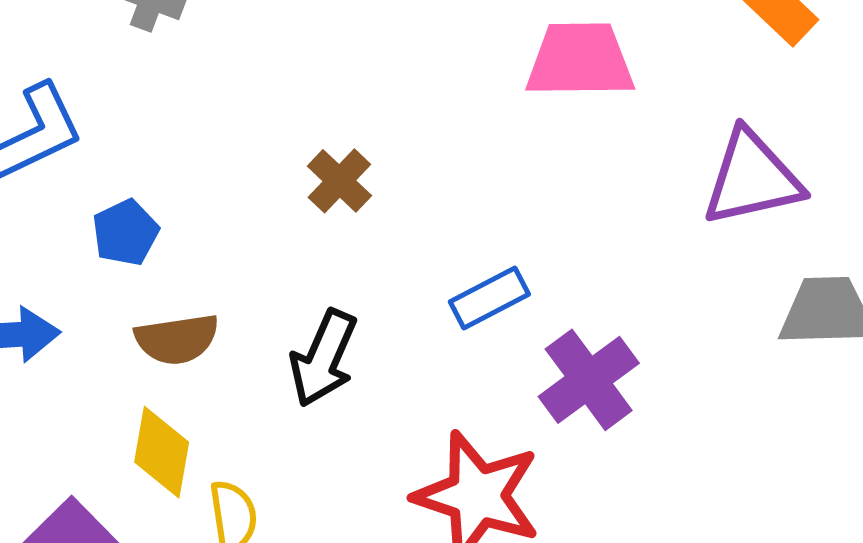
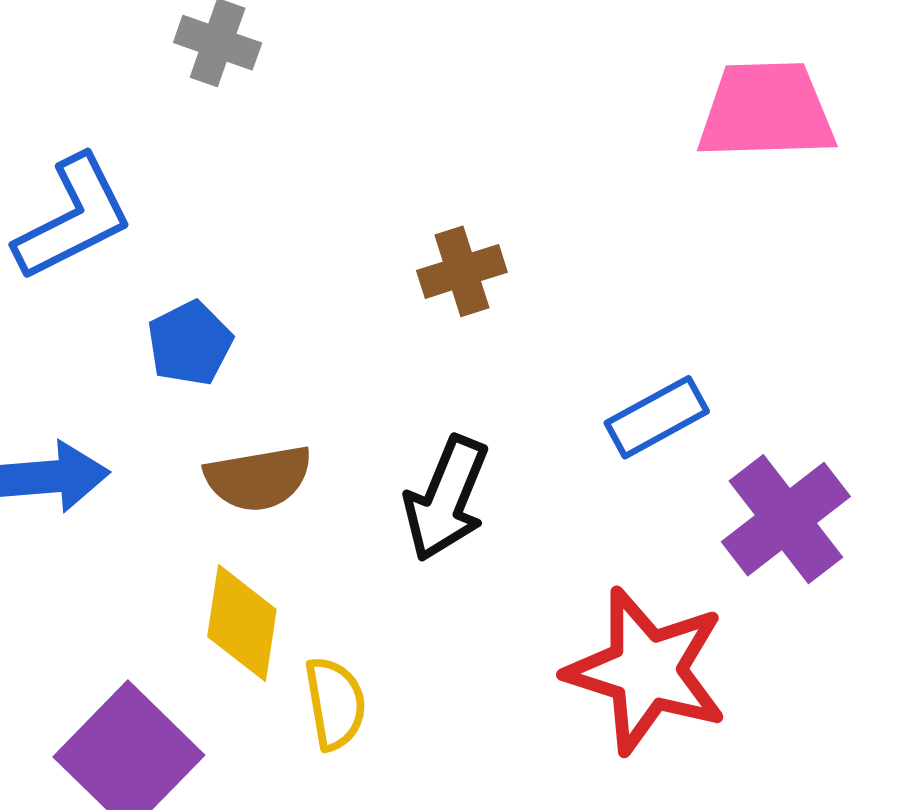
brown cross: (339, 181) -> (462, 271), turned 30

